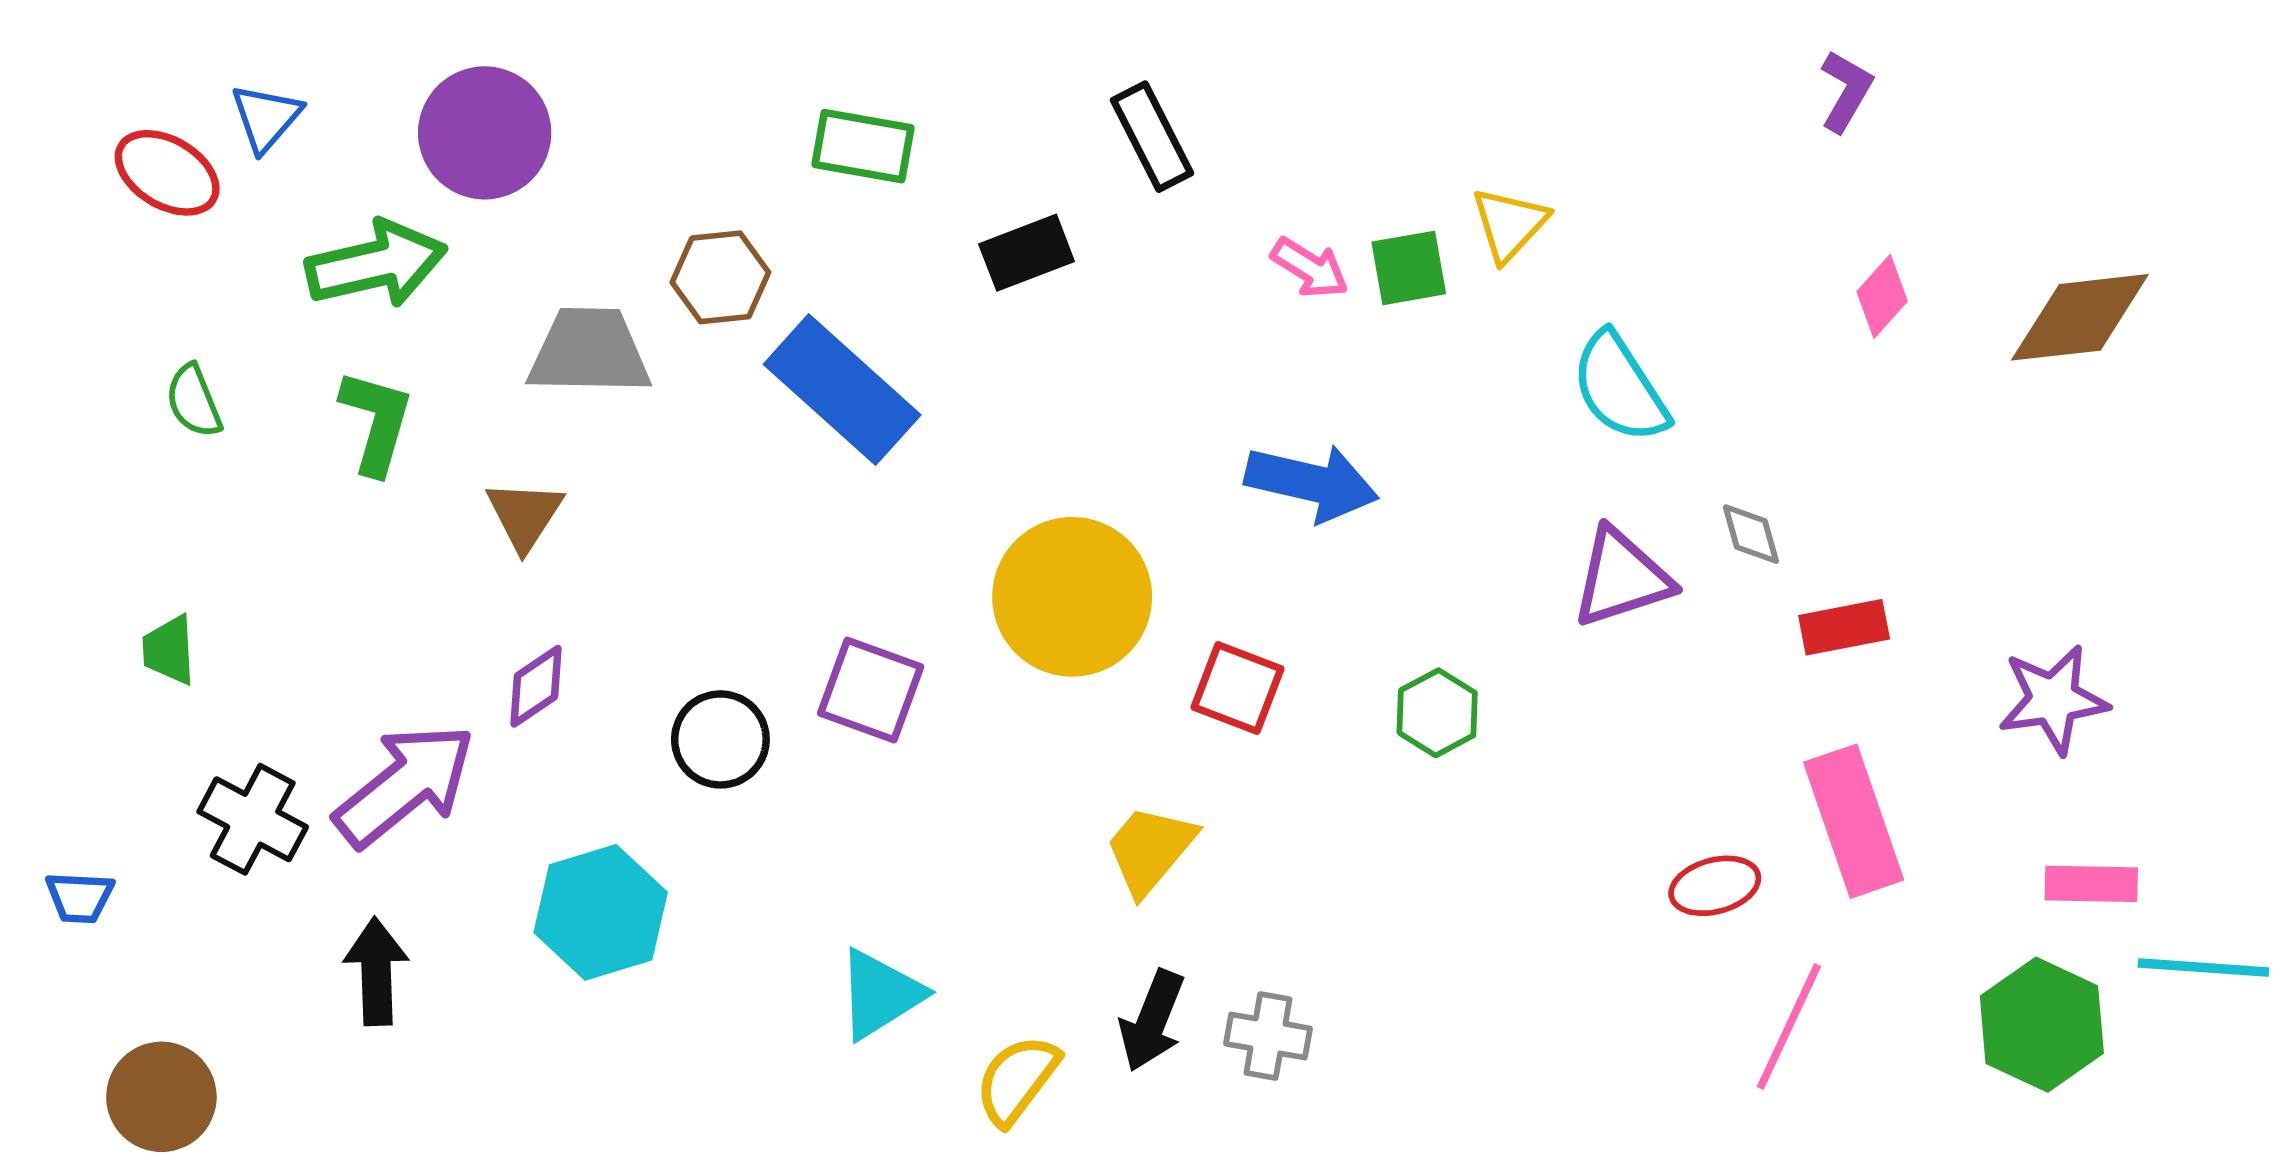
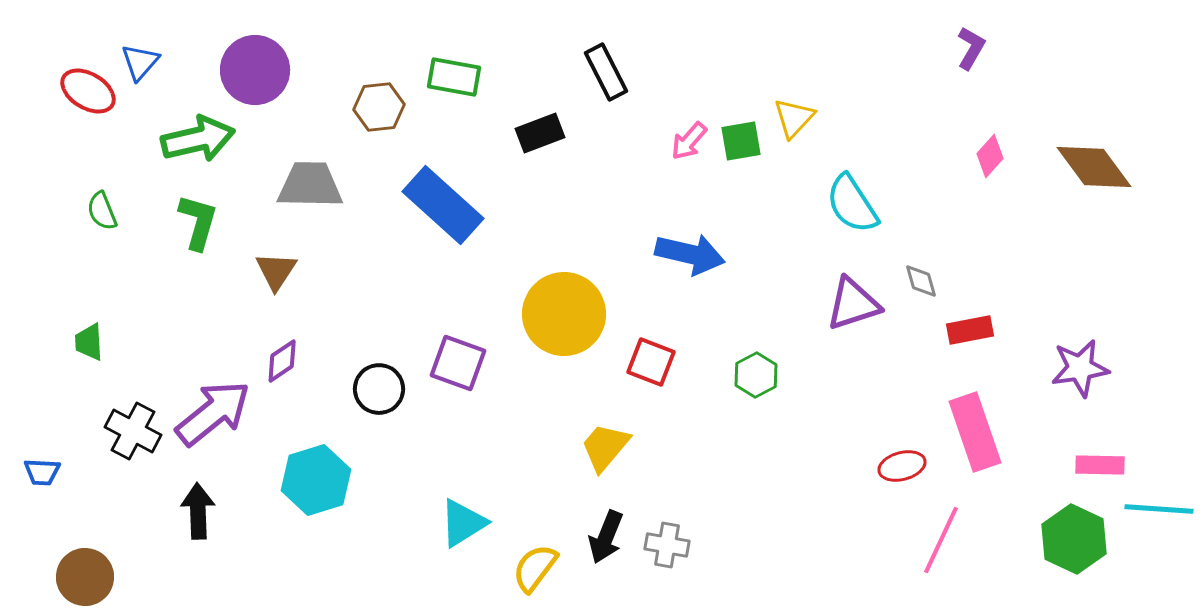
pink arrow: (1310, 268) -> (689, 141), turned 99
brown hexagon: (720, 277) -> (379, 107), moved
brown diamond: (2080, 317) -> (1094, 167), turned 60

